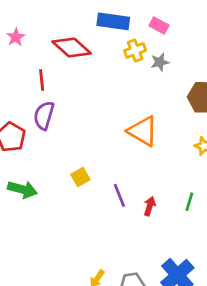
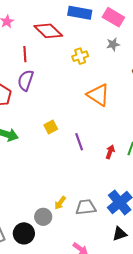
pink rectangle: (159, 26) -> (113, 17), size x1.5
yellow cross: (135, 50) -> (80, 56), moved
red arrow: (150, 206) -> (110, 152), moved

